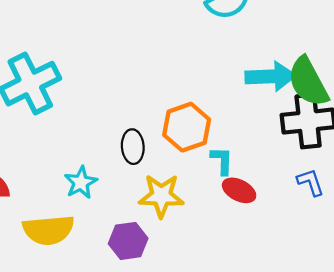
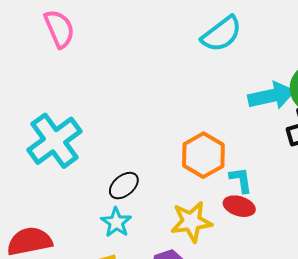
black ellipse: (133, 147) -> (124, 186), moved, turned 64
red ellipse: (239, 190) -> (239, 206), moved

